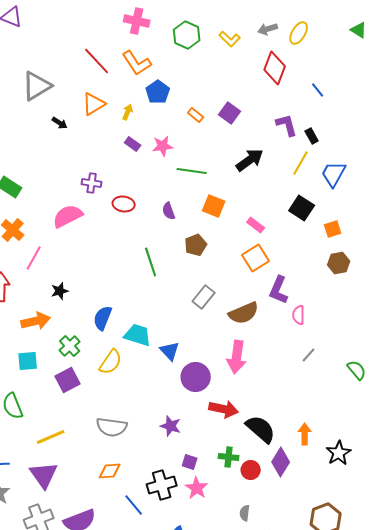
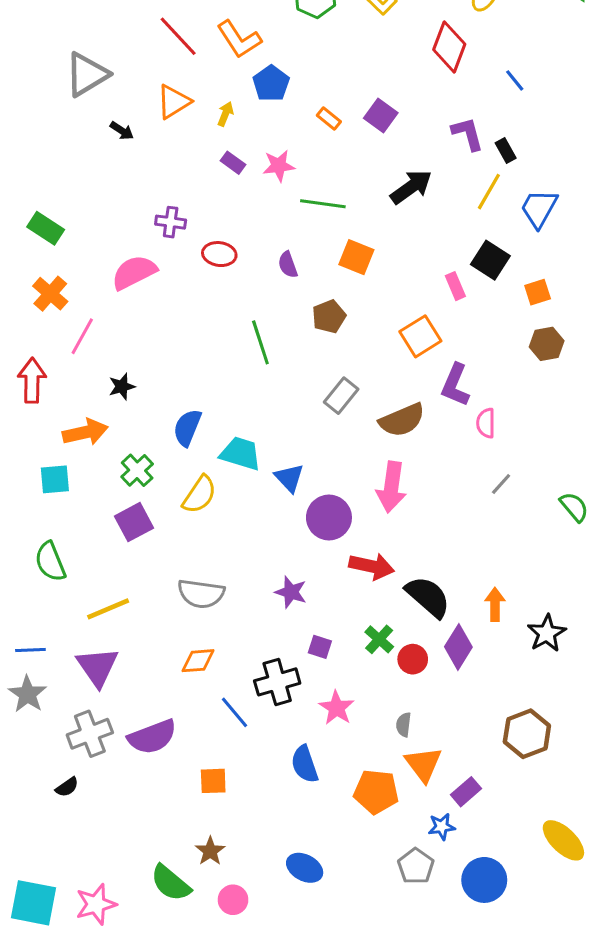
pink rectangle: (256, 225) -> (455, 286), moved, turned 30
cyan square: (28, 361) -> (55, 479), moved
green cross: (229, 457) -> (379, 639), turned 36
pink star: (197, 488) -> (337, 708), moved

